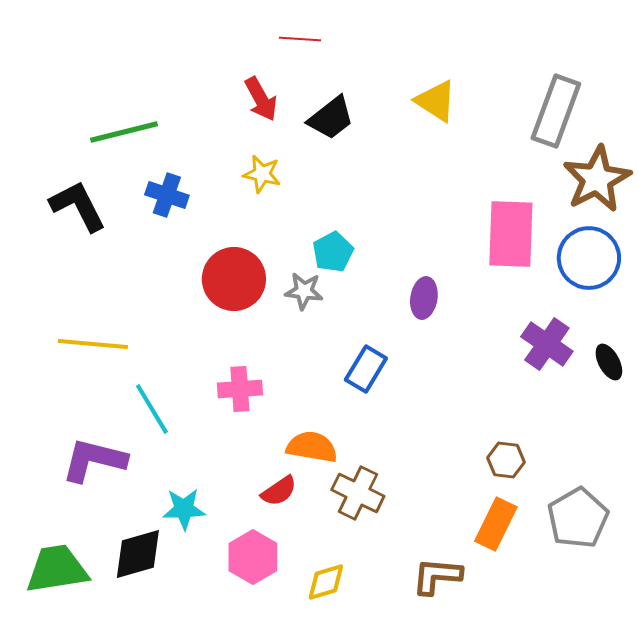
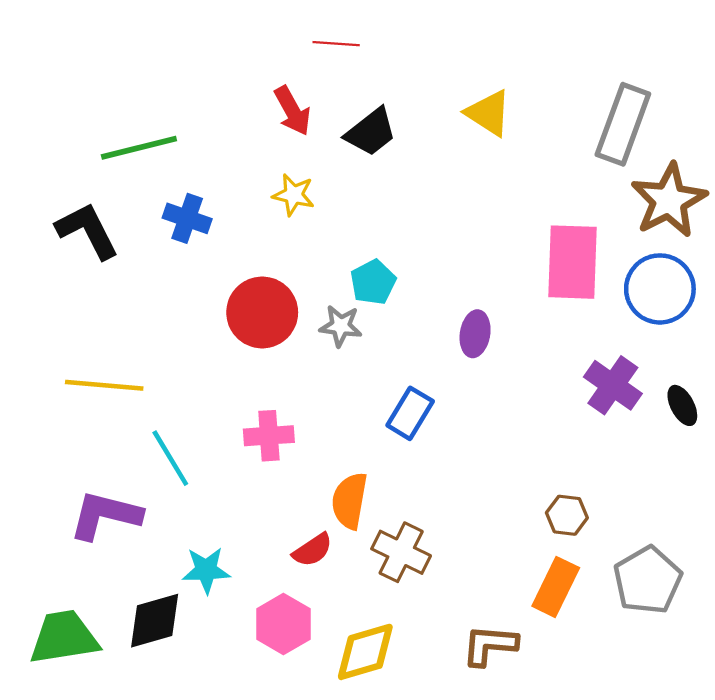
orange semicircle: (312, 447) -> (350, 501), turned -90
yellow diamond: (326, 582) -> (365, 652), size x1.4

